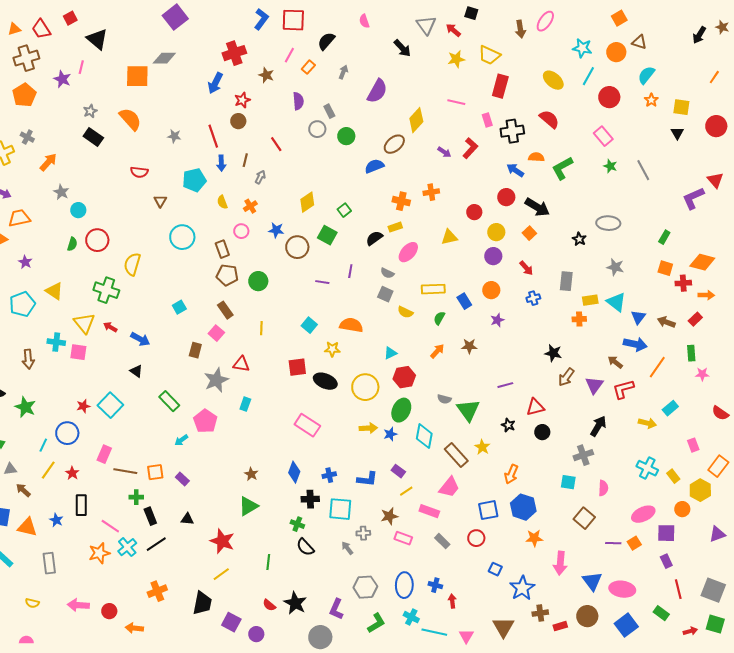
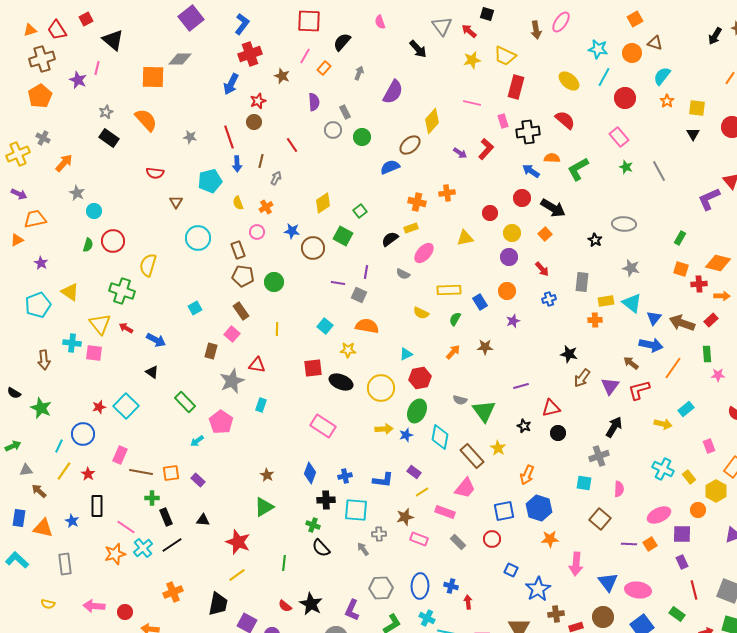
blue L-shape: (261, 19) -> (242, 24), moved
gray square: (385, 294) -> (359, 295), moved
brown arrow: (666, 322) -> (682, 323), size x1.4

